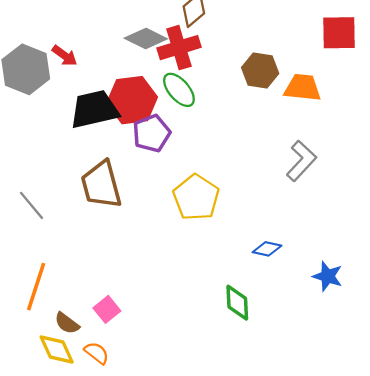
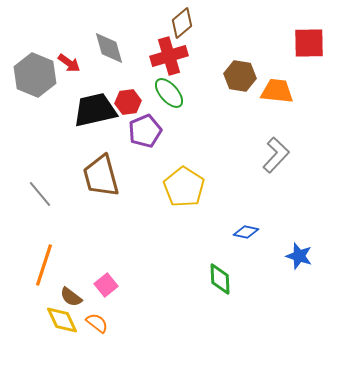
gray diamond: (146, 38) -> (109, 48), moved, turned 48
red hexagon: (132, 100) -> (128, 102), size x0.6

